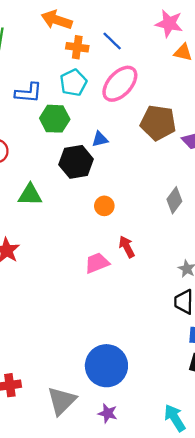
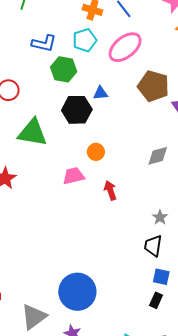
green triangle: (30, 195) -> (32, 133), size x1.4
gray diamond: (174, 200) -> (158, 156), turned 30
pink trapezoid: (97, 263) -> (73, 176), moved

